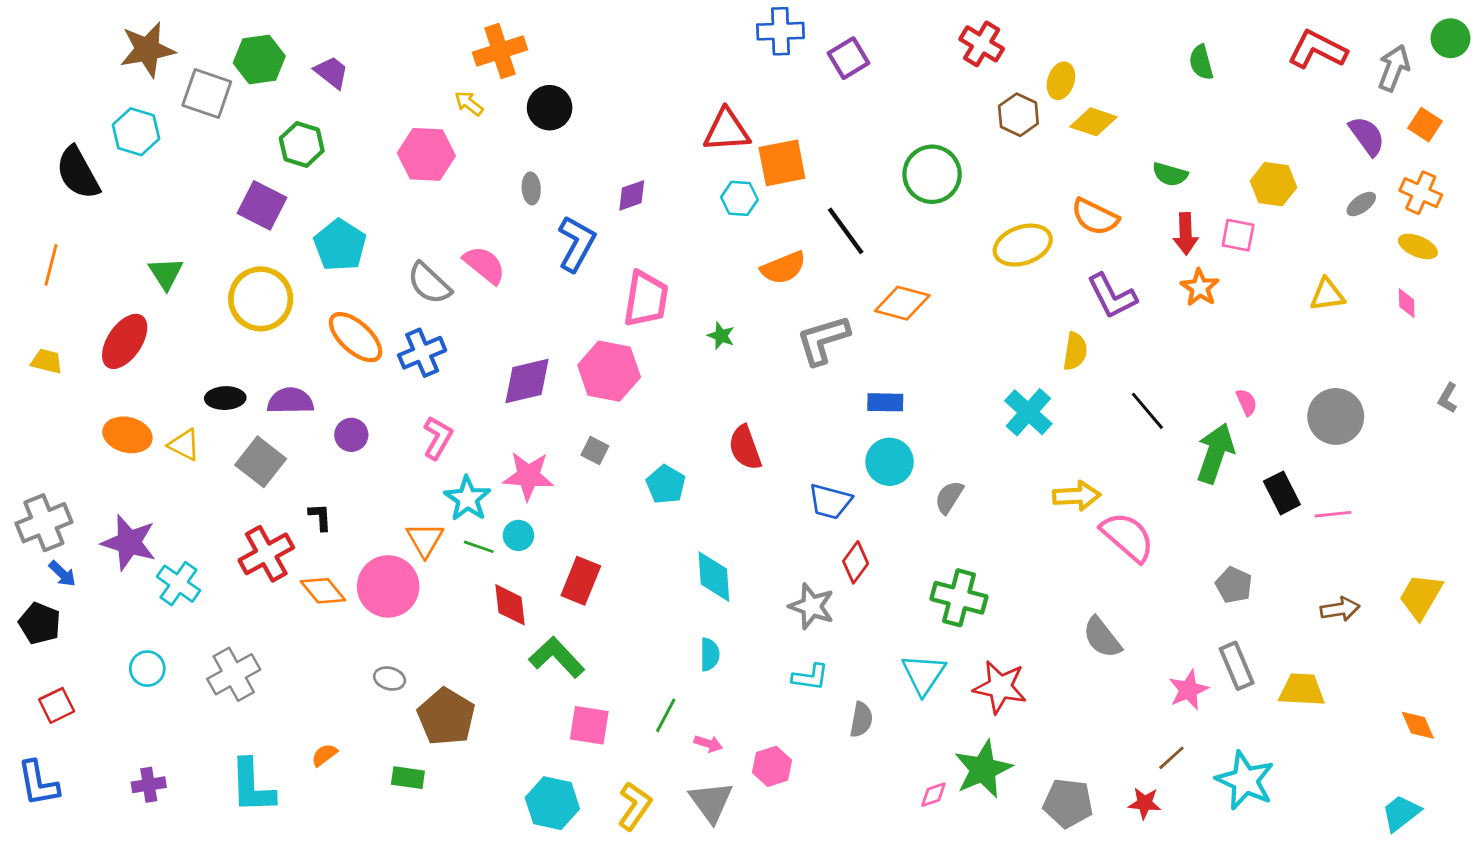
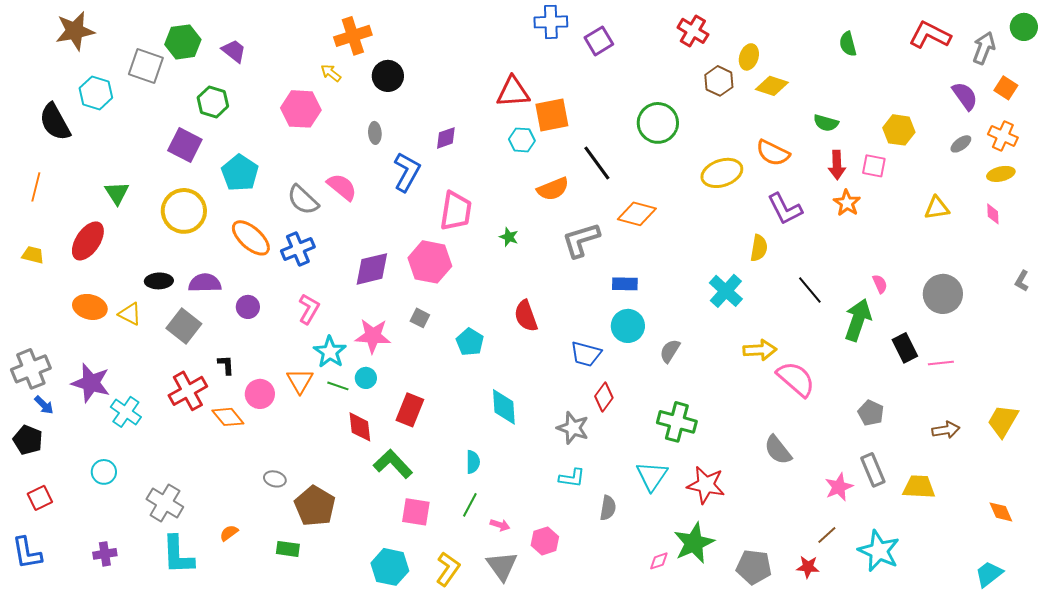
brown star: (147, 50) -> (75, 31), moved
yellow ellipse: (1418, 246) -> (1001, 174), turned -36
pink circle: (388, 586) -> (260, 394), moved, size x0.7
cyan semicircle: (710, 654) -> (473, 462), moved
gray cross: (234, 674) -> (165, 503), moved, turned -30

